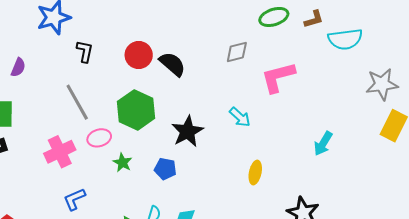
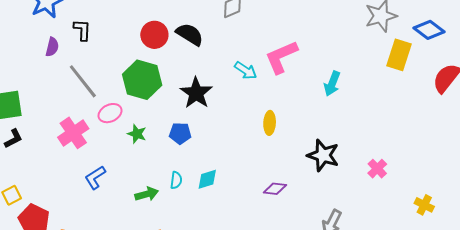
red circle: (139, 55) -> (154, 35), moved
black semicircle: (172, 64) -> (190, 34), moved
purple semicircle: (18, 67) -> (52, 47), moved
pink L-shape: (278, 77) -> (281, 57), moved

